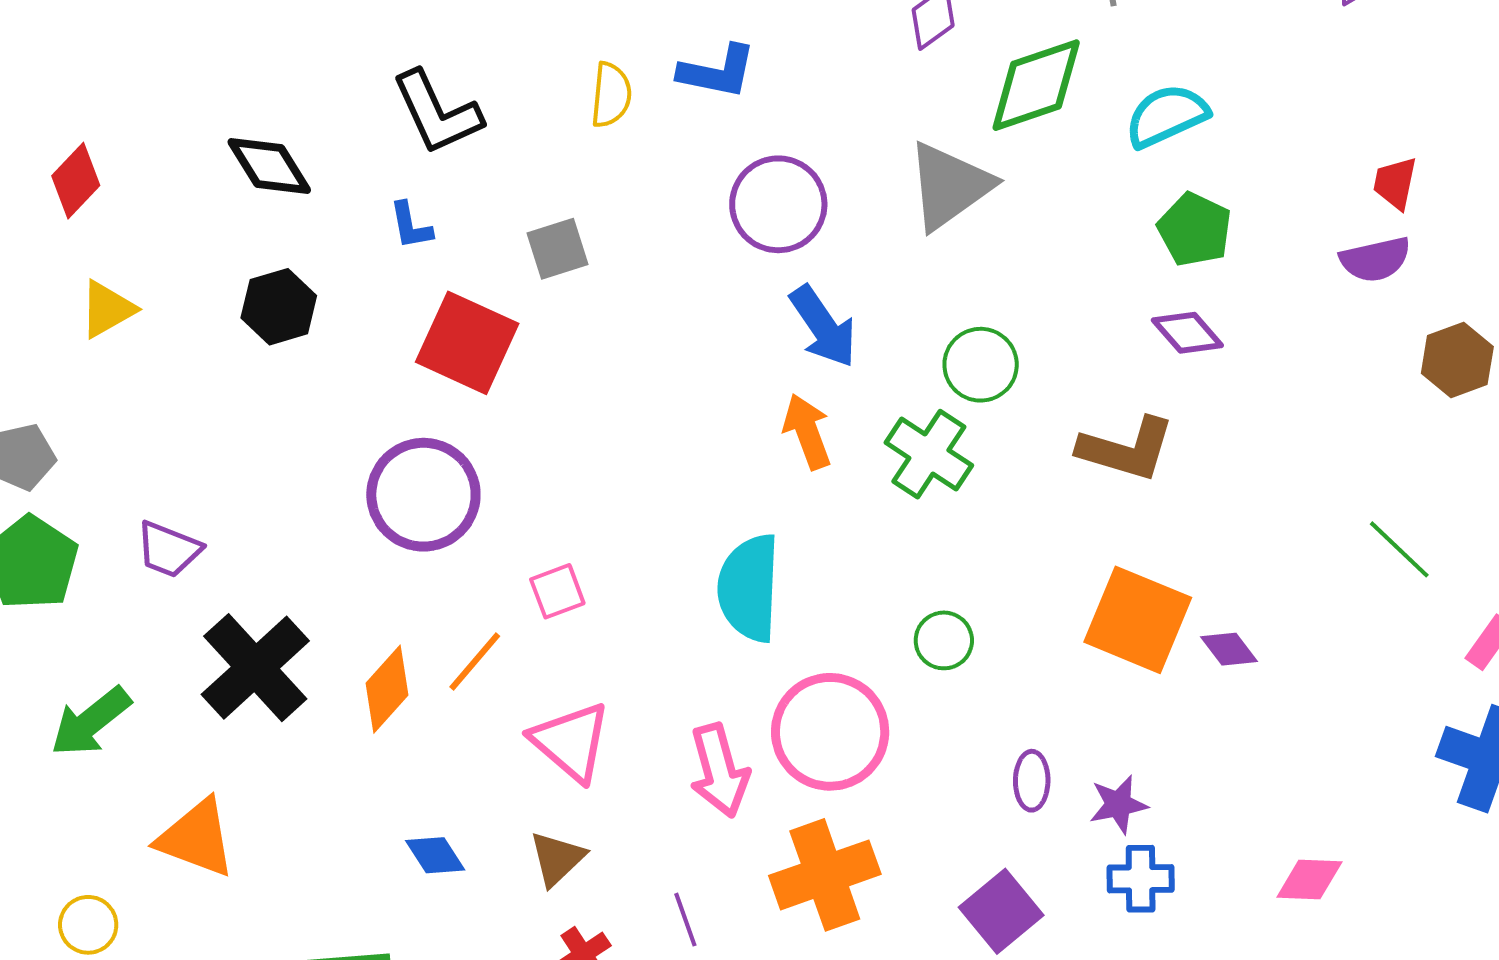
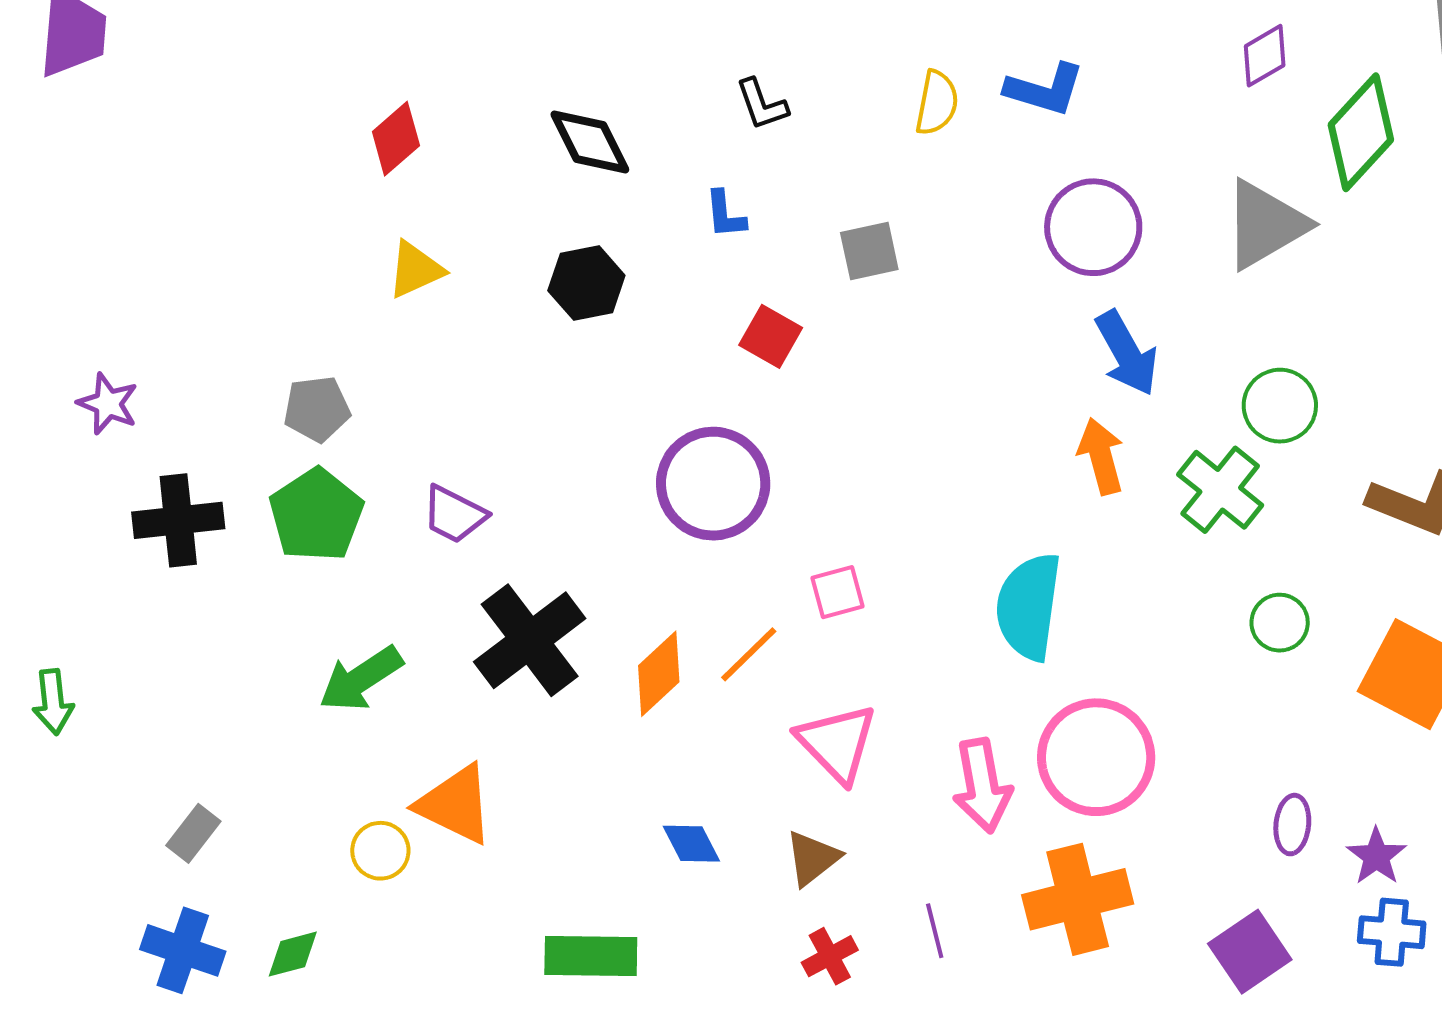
green diamond: (1036, 85) -> (1361, 132), turned -34
black L-shape: (437, 113) -> (762, 104), size x0.6
red square: (467, 343) -> (771, 336), size x0.6
green circle: (944, 640) -> (1280, 623), moved
purple star: (1118, 805) -> (1376, 856), turned -30
yellow circle: (88, 925) -> (380, 851), moved

